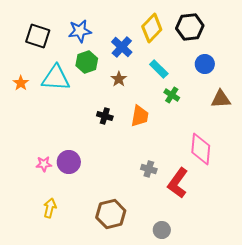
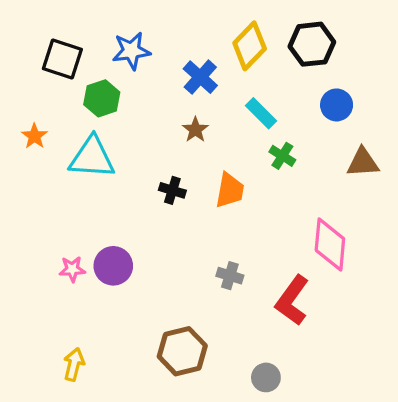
green hexagon: (87, 62) -> (102, 98), moved
cyan triangle: (56, 78) -> (92, 157), moved
gray cross: (149, 169) -> (230, 276), moved
yellow arrow: (50, 208) -> (74, 364), moved

